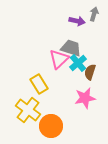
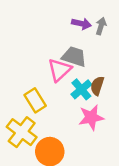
gray arrow: (94, 14) -> (101, 26), moved
cyan cross: (78, 63) -> (81, 89), moved

